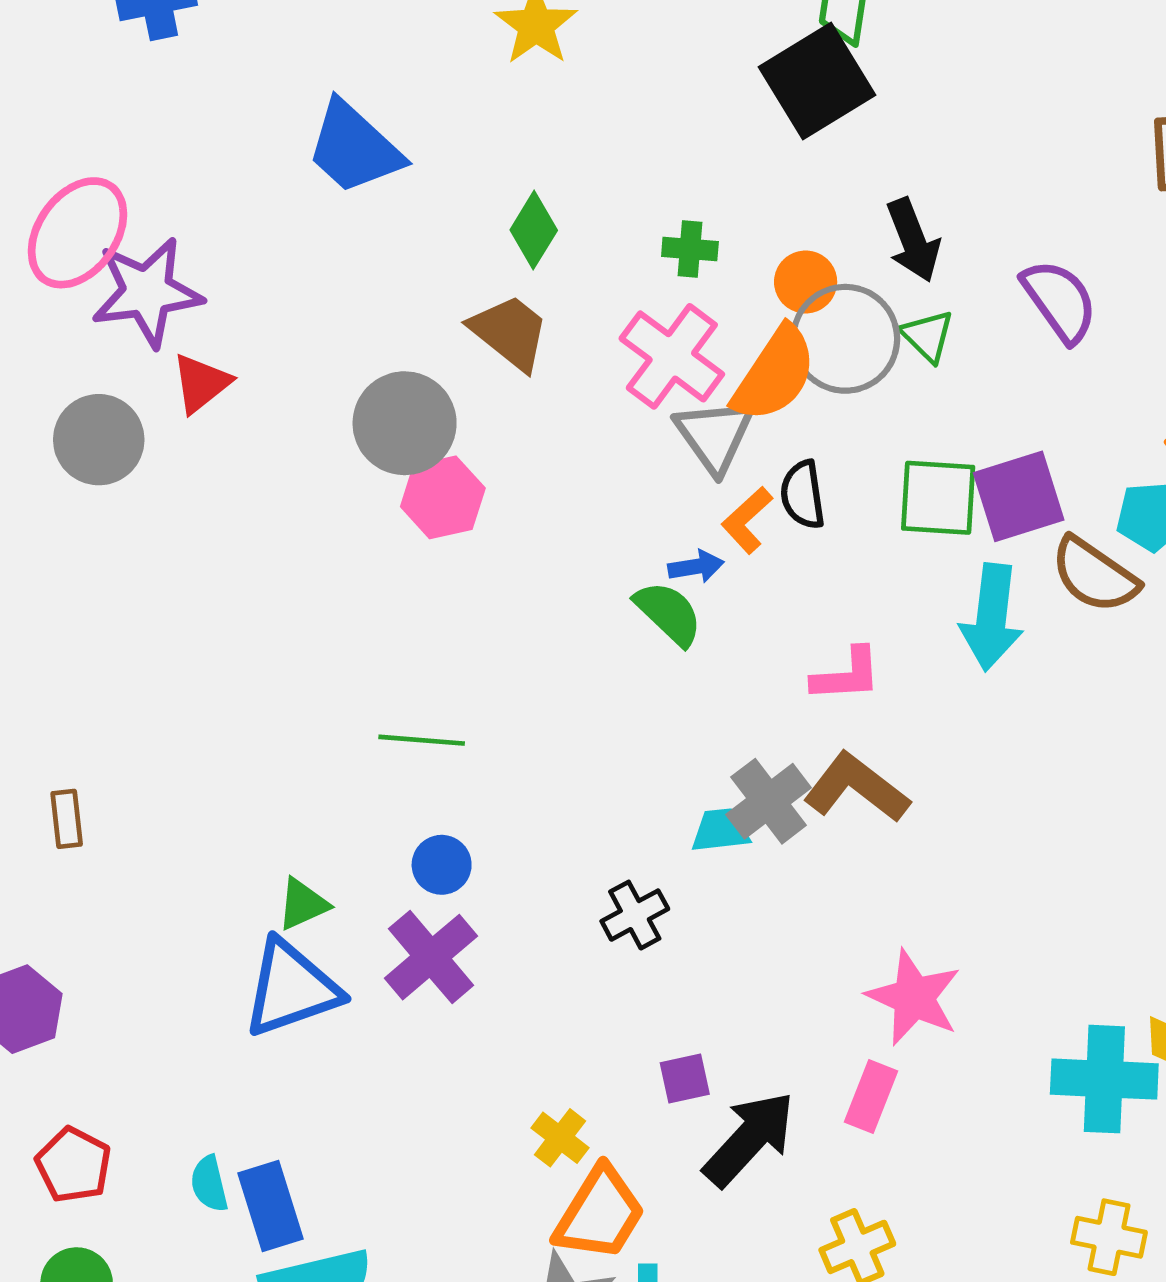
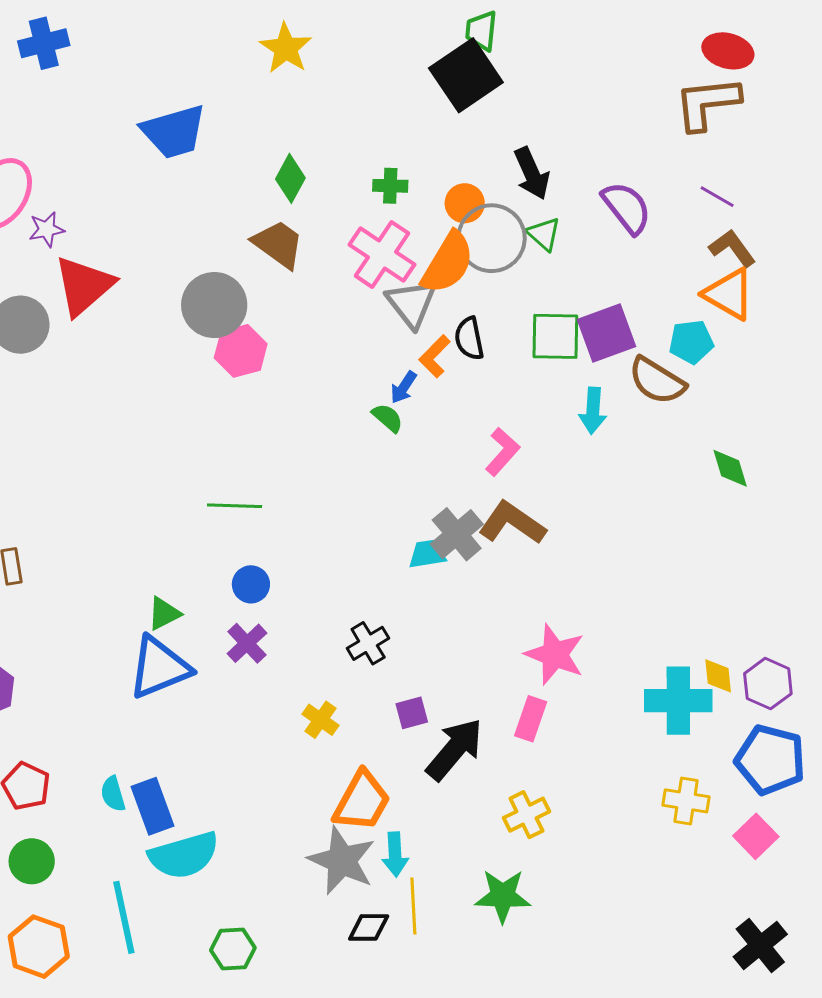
blue trapezoid: (354, 148) -> (174, 132), turned -56
purple star: (147, 292) -> (47, 229), size x0.5
red triangle: (201, 383) -> (84, 286), size x1.6
blue arrow: (696, 567) -> (404, 387), turned 136
green semicircle: (669, 613) -> (388, 418), size x0.7
cyan arrow: (992, 617) -> (593, 411), size x0.7
pink L-shape: (847, 675) -> (502, 452), turned -42
black cross: (635, 915) -> (368, 643), moved
purple cross: (431, 957) -> (247, 643), size x0.7
yellow cross: (560, 1138) -> (320, 720), moved

